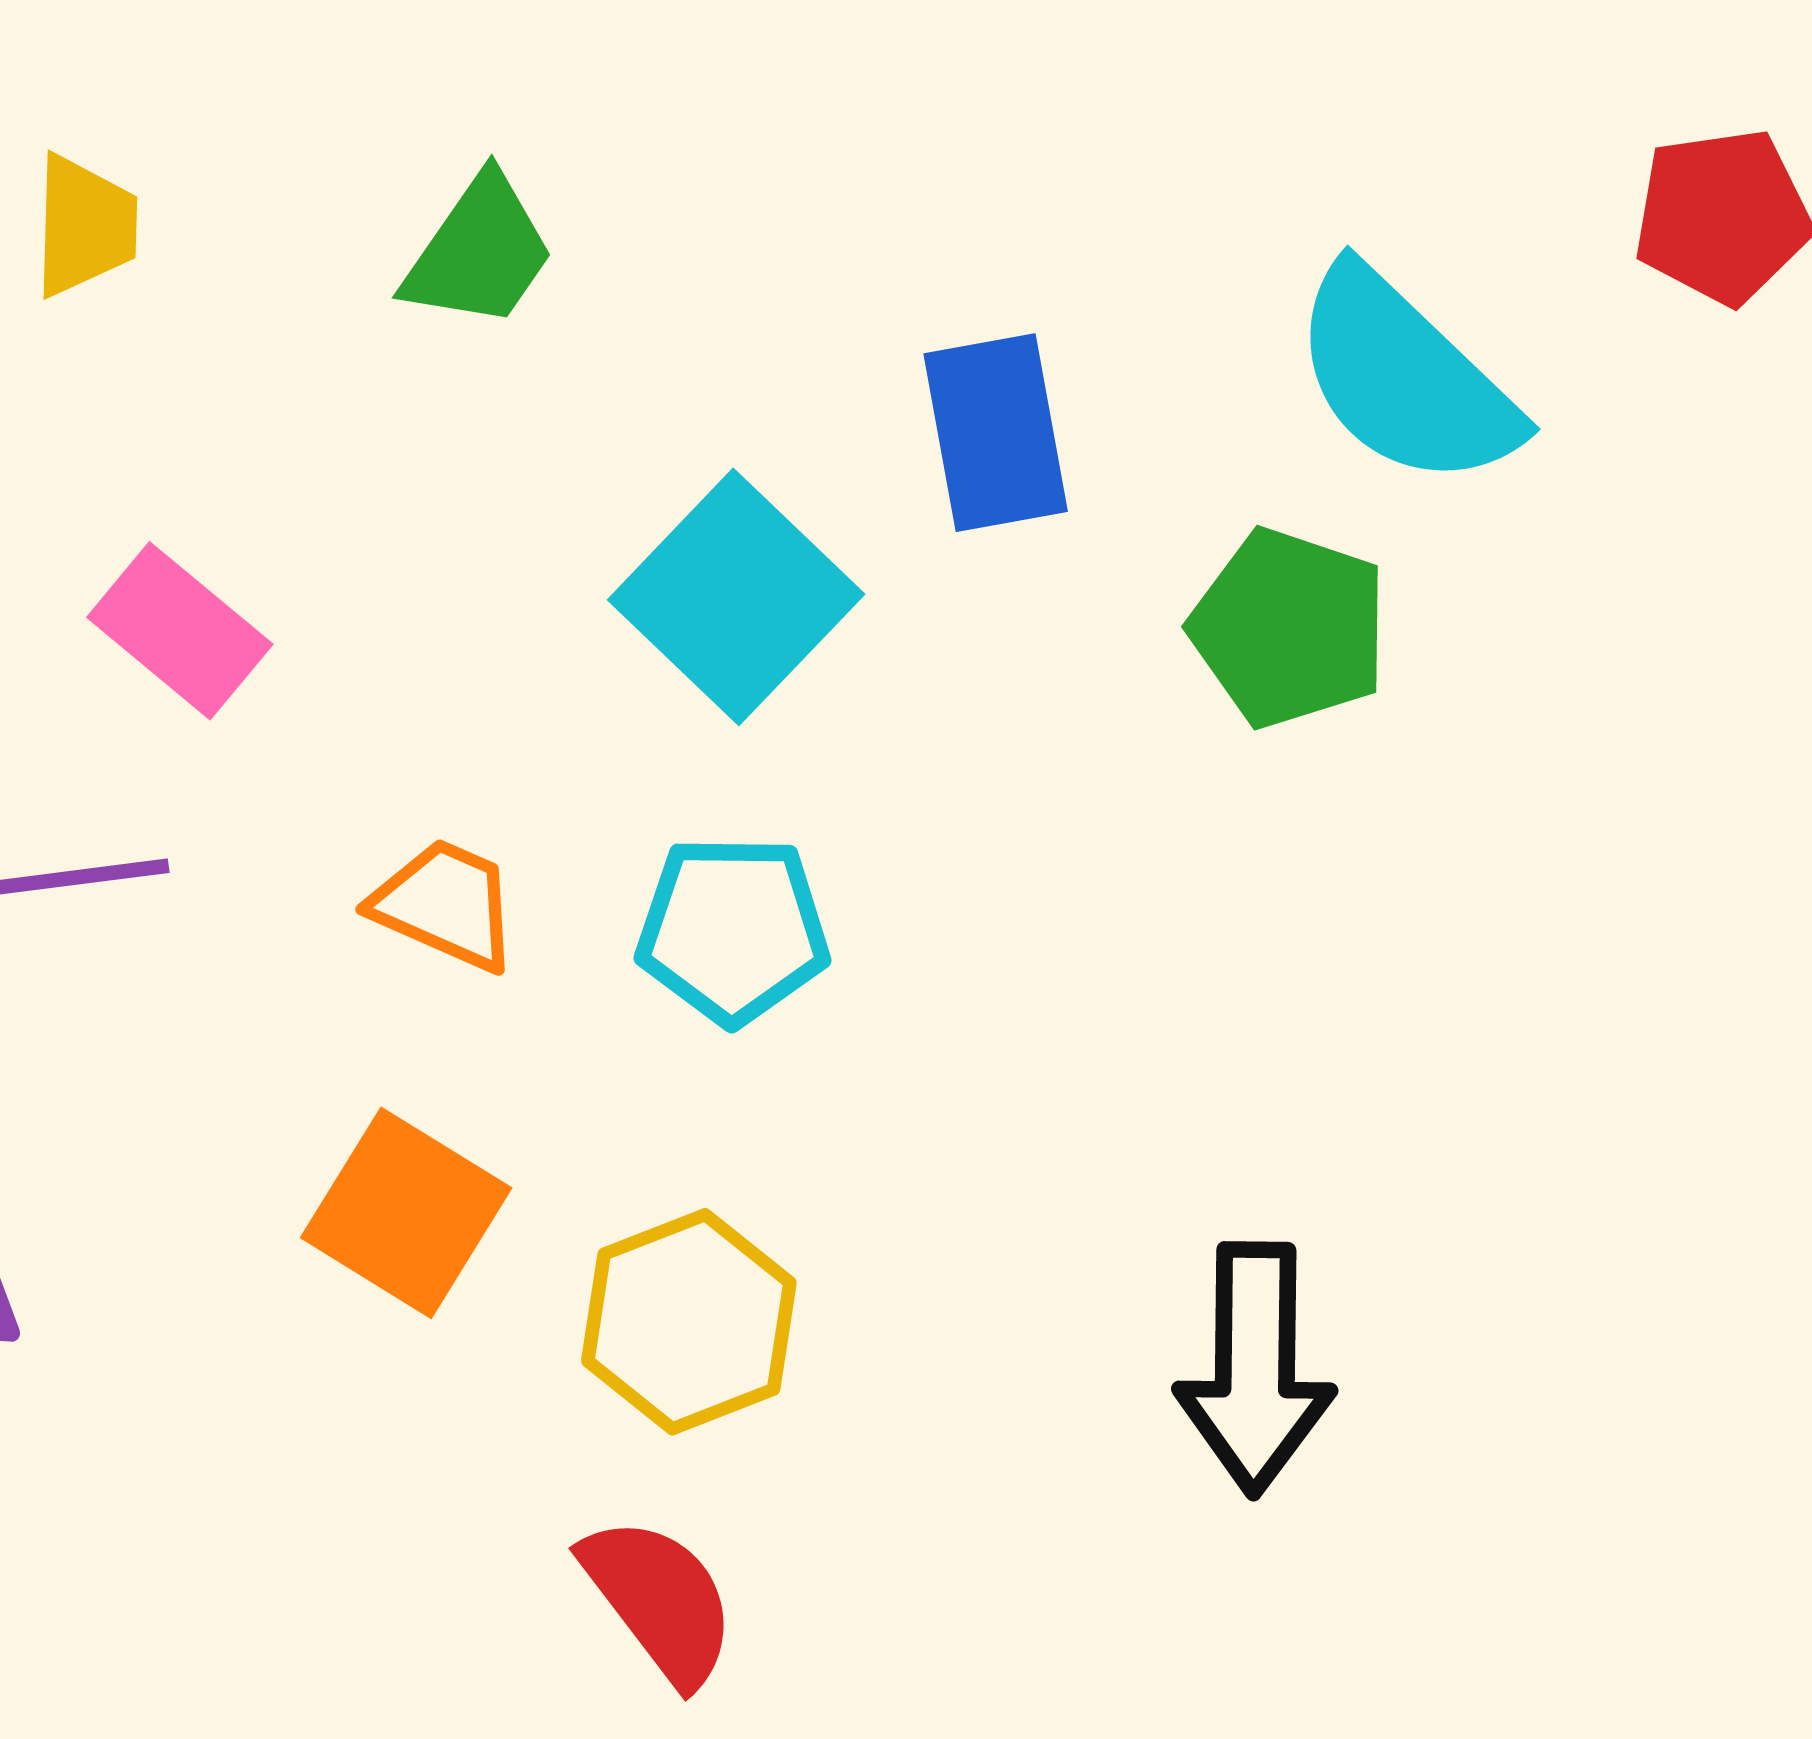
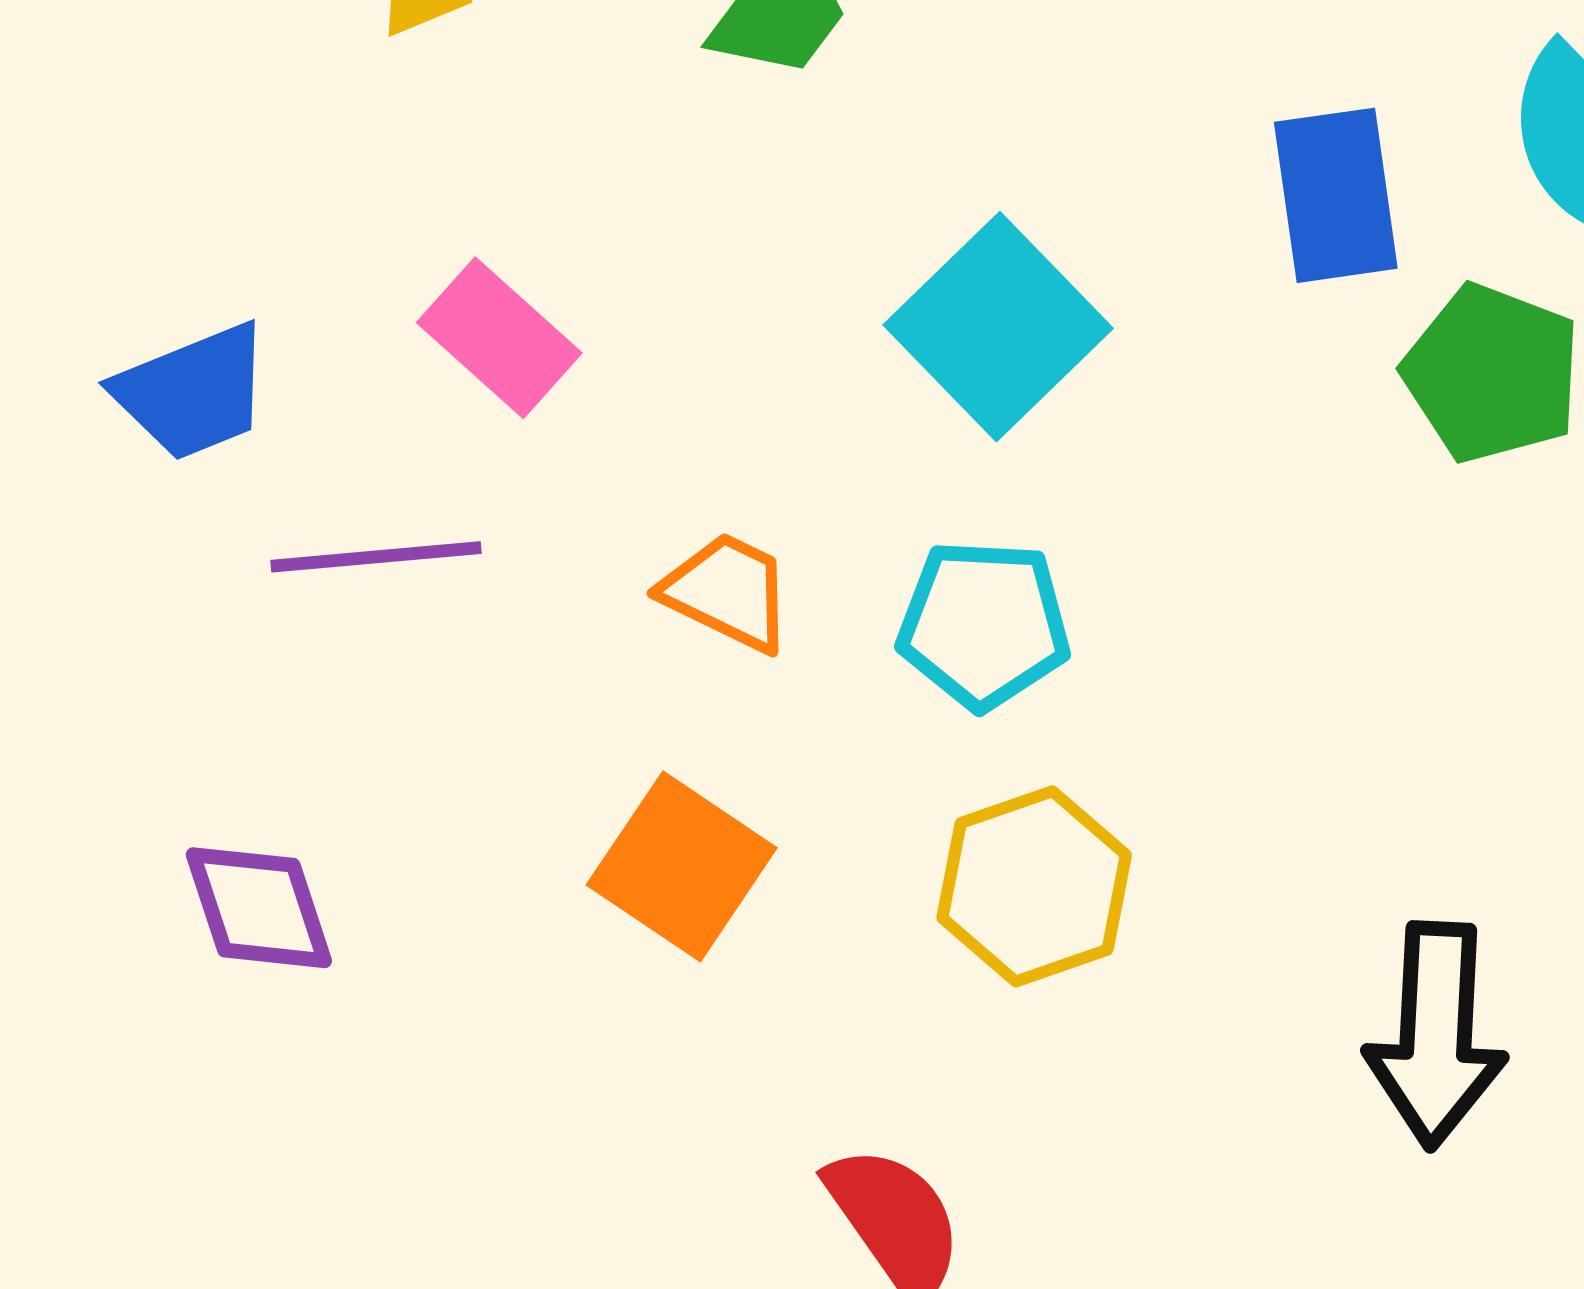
blue rectangle: (996, 433) -> (1336, 195), moved
yellow hexagon: (689, 1322) -> (1034, 886), moved

